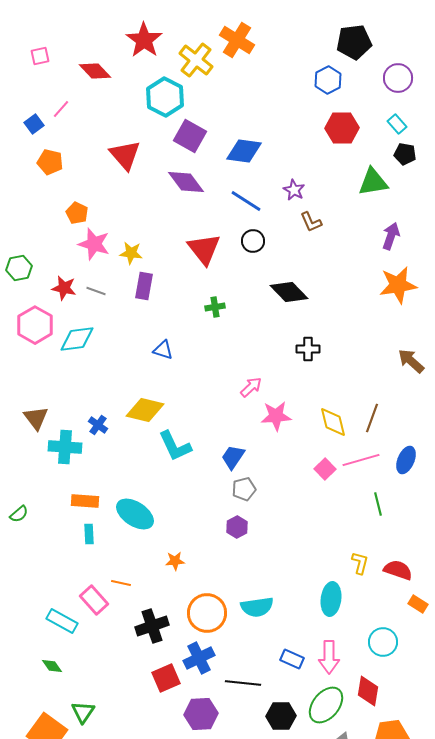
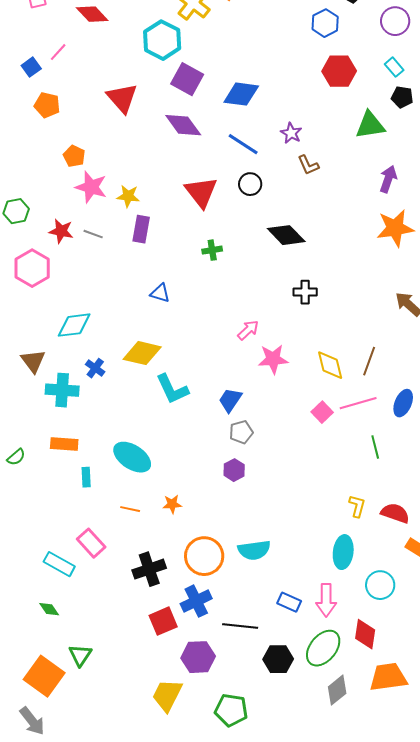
cyan diamond: (77, 339) -> (74, 325), moved
orange rectangle: (85, 501) -> (64, 444), moved
orange line: (121, 583) -> (130, 509), moved
cyan ellipse: (331, 599) -> (343, 552), moved

